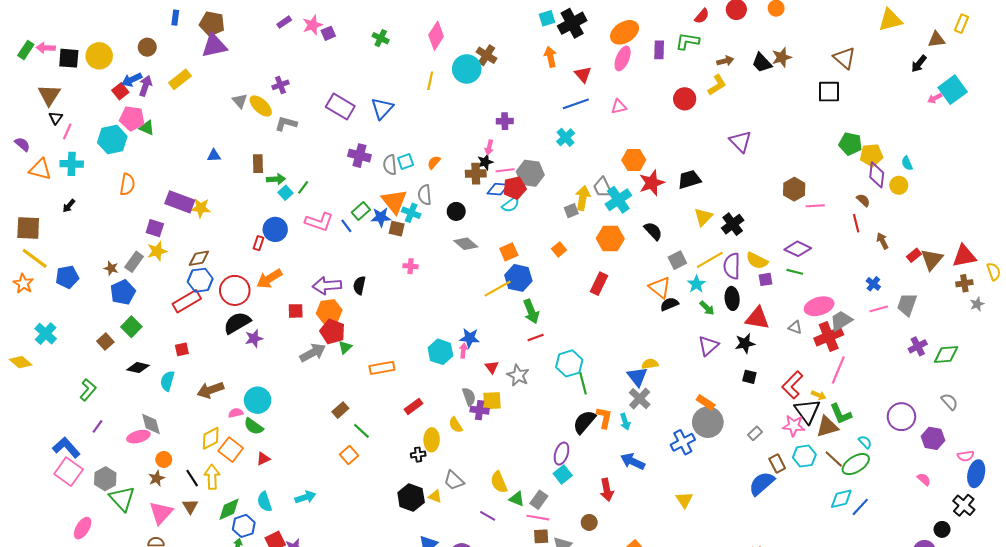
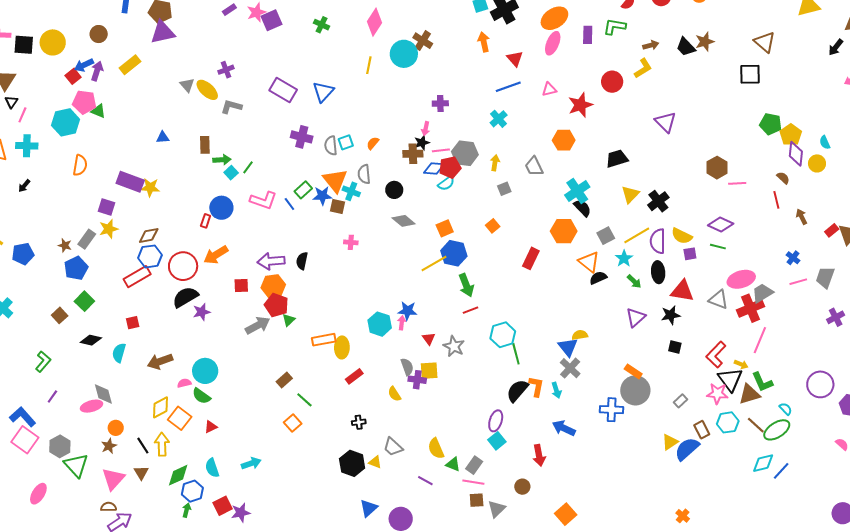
purple square: (328, 33) -> (271, 20), size x1.5
yellow pentagon: (871, 155) -> (791, 135), turned -30
red star: (652, 183) -> (580, 105), moved
yellow arrow: (583, 198) -> (495, 163), moved, size x0.7
cyan cross: (618, 200) -> (577, 191), moved
orange hexagon: (610, 239) -> (564, 231), moved
gray triangle: (795, 327) -> (718, 300), size x1.5
yellow ellipse: (432, 440) -> (342, 347), moved
blue cross: (683, 442) -> (612, 410), turned 30
yellow triangle: (684, 500) -> (670, 442), moved, turned 30

